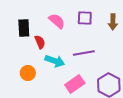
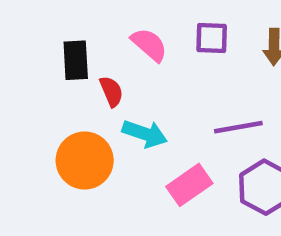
purple line: (84, 53) -> (238, 127), moved
orange circle: (28, 73) -> (85, 160), size x1.6

